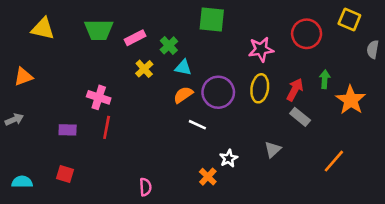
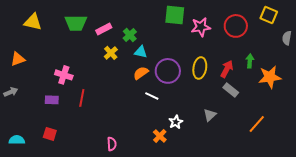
green square: (212, 19) -> (175, 15), moved
pink star: (261, 49) -> (201, 27), moved
pink cross: (99, 97) -> (64, 75), moved
orange star: (351, 100) -> (270, 77), turned 30

